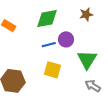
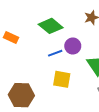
green diamond: (47, 19) -> (51, 26), turned 55

